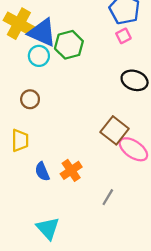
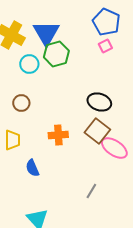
blue triangle: (42, 33) -> (46, 33), moved, turned 36
black ellipse: (135, 80) -> (99, 102), moved
orange cross: (71, 170) -> (58, 135), moved, turned 30

